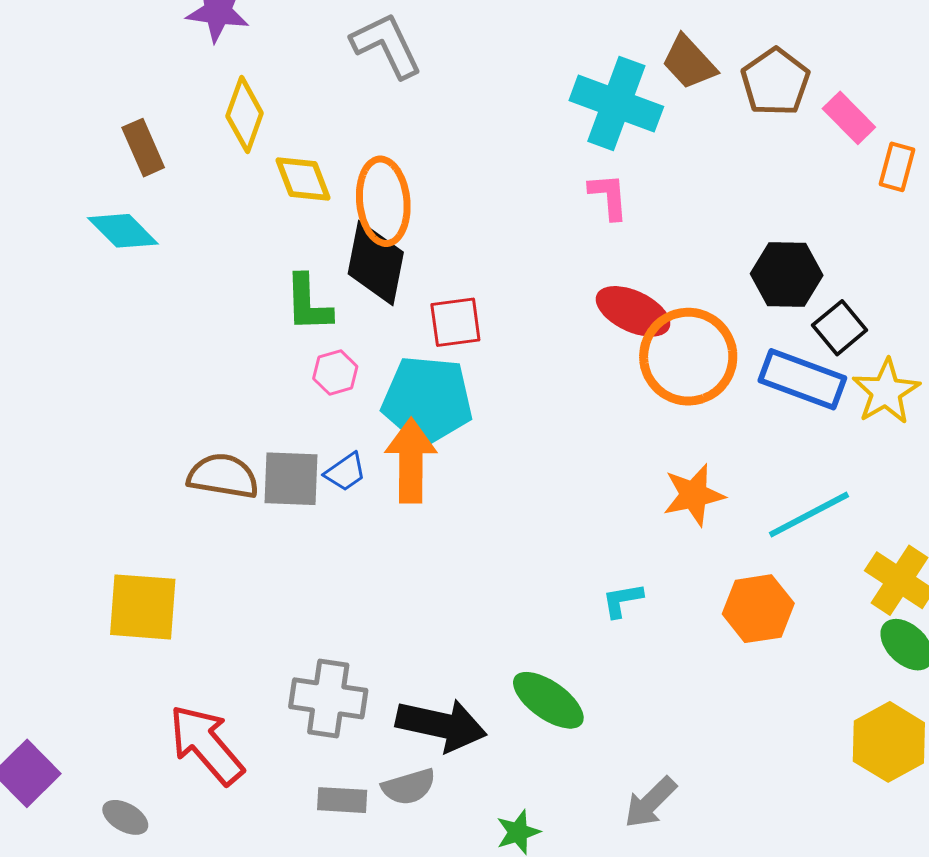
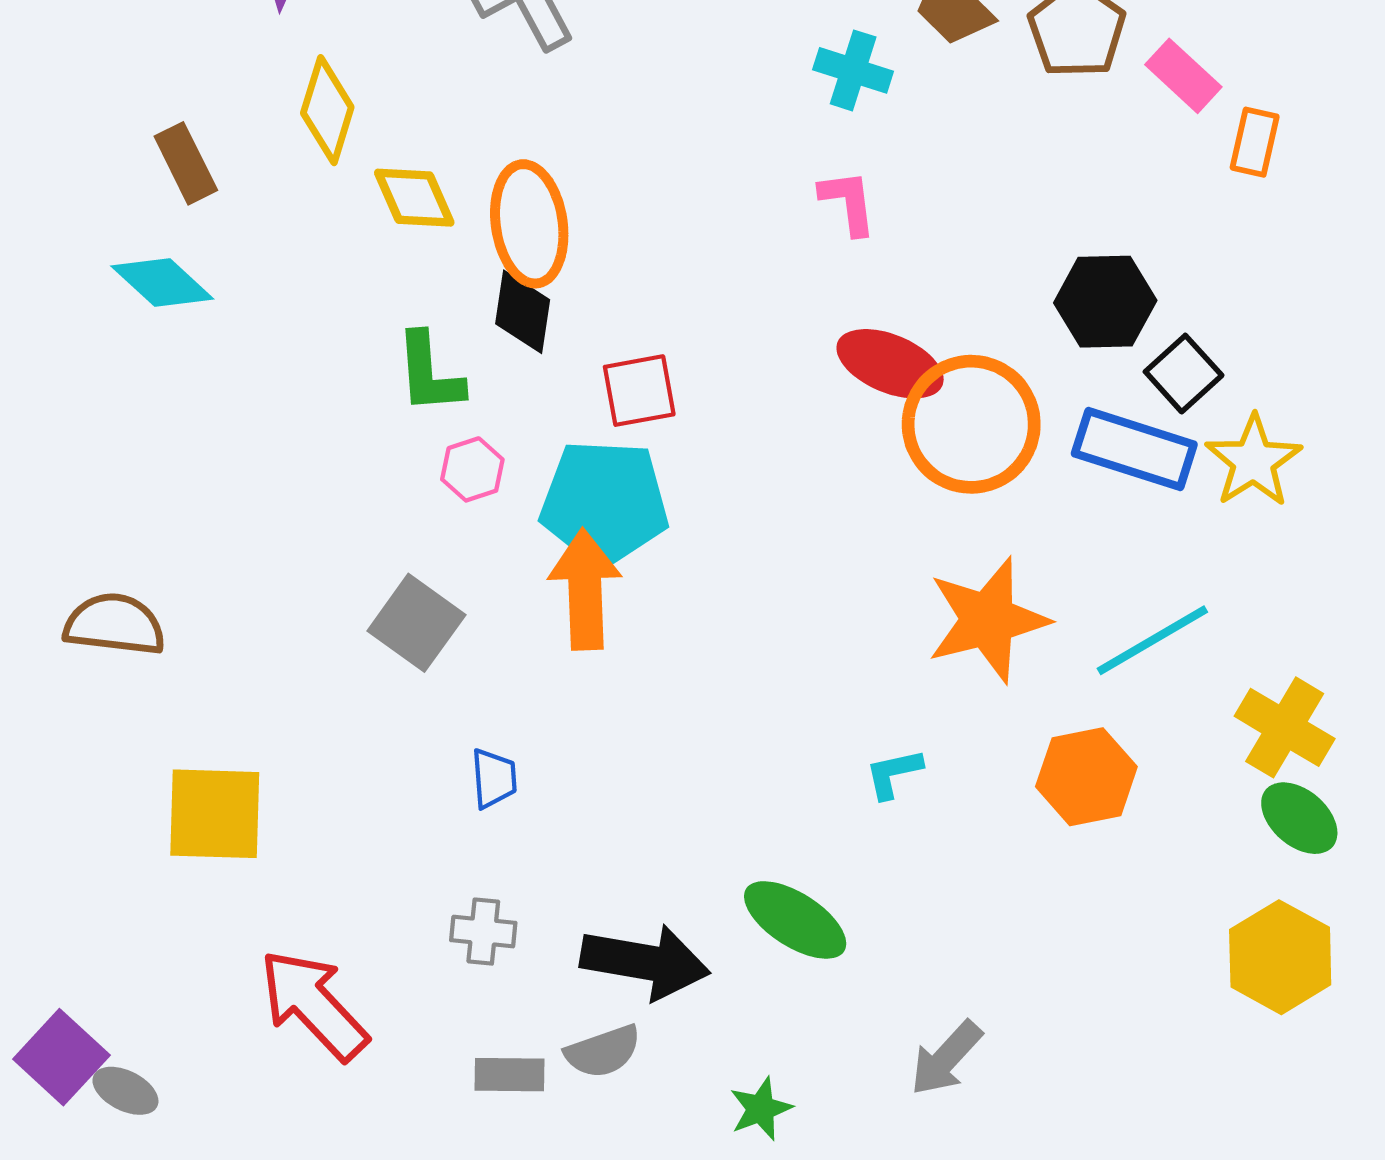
cyan cross: (616, 104) -> (853, 70), size x0.6
black diamond: (376, 263) -> (523, 312), size x0.7
blue trapezoid: (345, 472) -> (494, 778), moved, turned -57
brown semicircle: (223, 476) -> (114, 624), moved
gray square: (291, 479) -> (416, 623), turned 36
orange star: (694, 495) -> (988, 620), size x1.4
gray cross: (328, 698) -> (483, 932), size x0.6
gray ellipse: (125, 817) -> (125, 1091), moved

